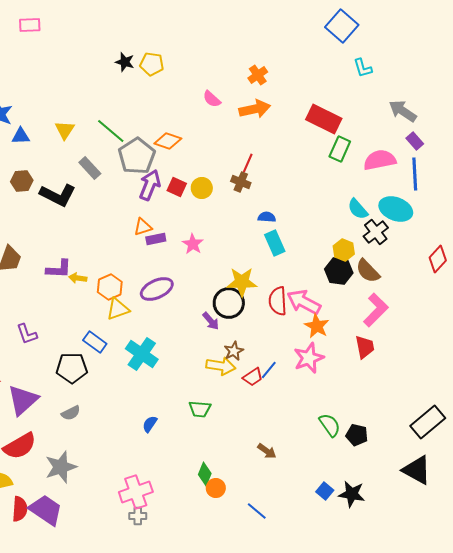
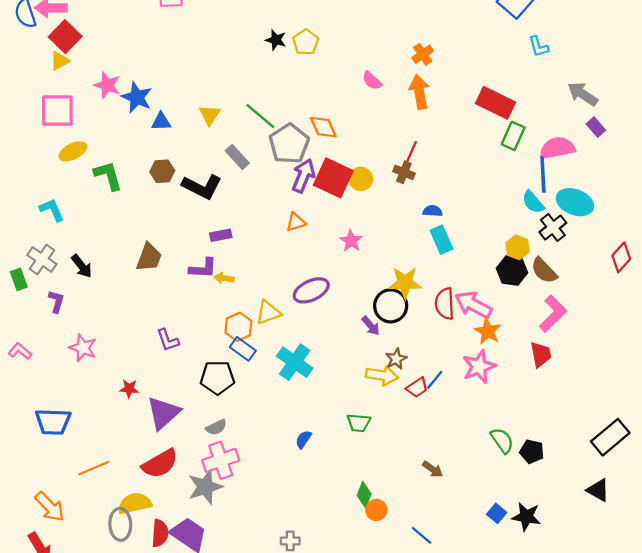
yellow pentagon: (152, 64) -> (306, 42), turned 30
orange arrow: (255, 109) -> (419, 92), turned -88
orange diamond: (168, 141) -> (323, 127), turned 48
blue line: (415, 174) -> (543, 175), moved
red square: (177, 187) -> (333, 178), size x1.8
purple rectangle: (156, 239) -> (221, 235), moved
orange hexagon: (110, 287) -> (238, 327), moved
black triangle: (417, 470) -> (598, 490), size x0.7
pink cross: (136, 492) -> (221, 460), moved

